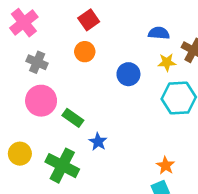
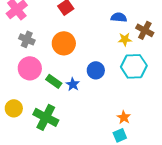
orange circle: (85, 52) -> (64, 43), moved, size x1.5
blue circle: (128, 74) -> (96, 70), moved
blue star: (98, 142) -> (73, 84), moved

